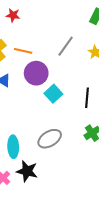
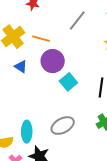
gray line: (66, 46) -> (77, 21), moved

